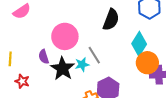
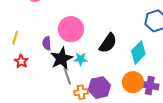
black semicircle: (111, 20) -> (108, 43), moved
gray line: (94, 55) -> (67, 76), moved
orange circle: (147, 63) -> (133, 82), moved

